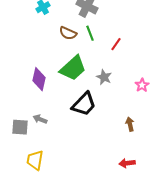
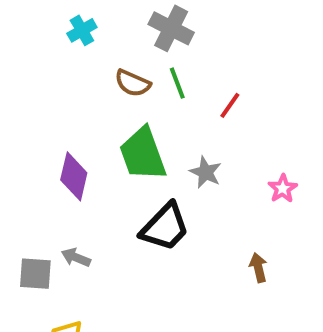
green trapezoid: (73, 68) -> (143, 154), turned 112

